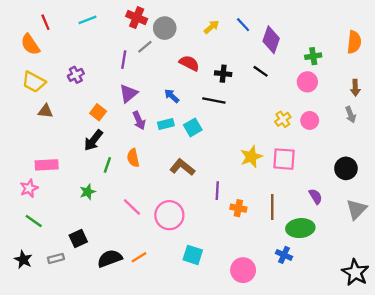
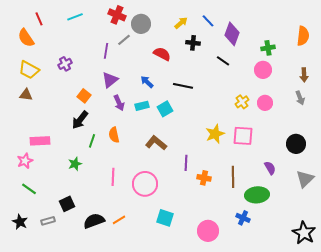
black cross: (223, 74) -> (193, 43), moved
brown triangle: (45, 111) -> (26, 95), moved
pink line: (132, 207) -> (113, 177), turned 48

